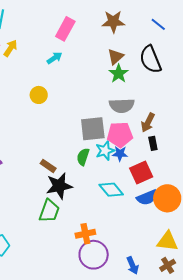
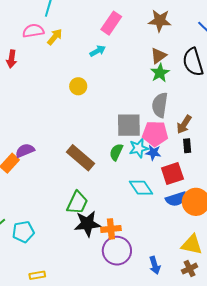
gray semicircle: (122, 106) -> (160, 105), turned 95
brown rectangle: (48, 166) -> (81, 158), size x1.8
black star: (59, 186) -> (87, 224), moved

